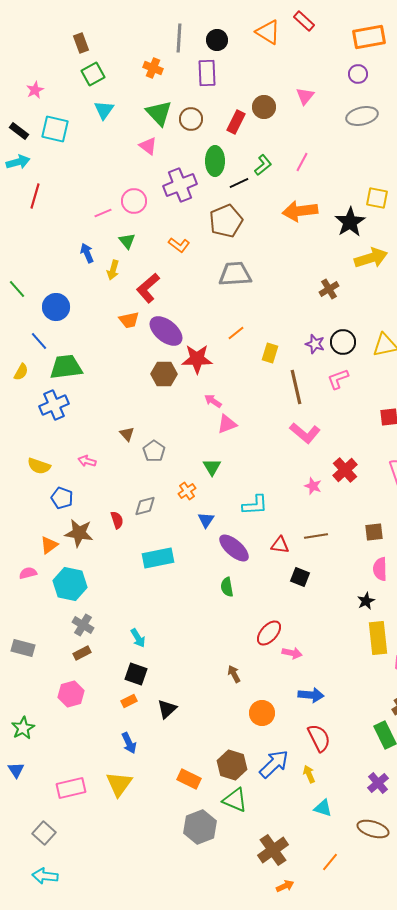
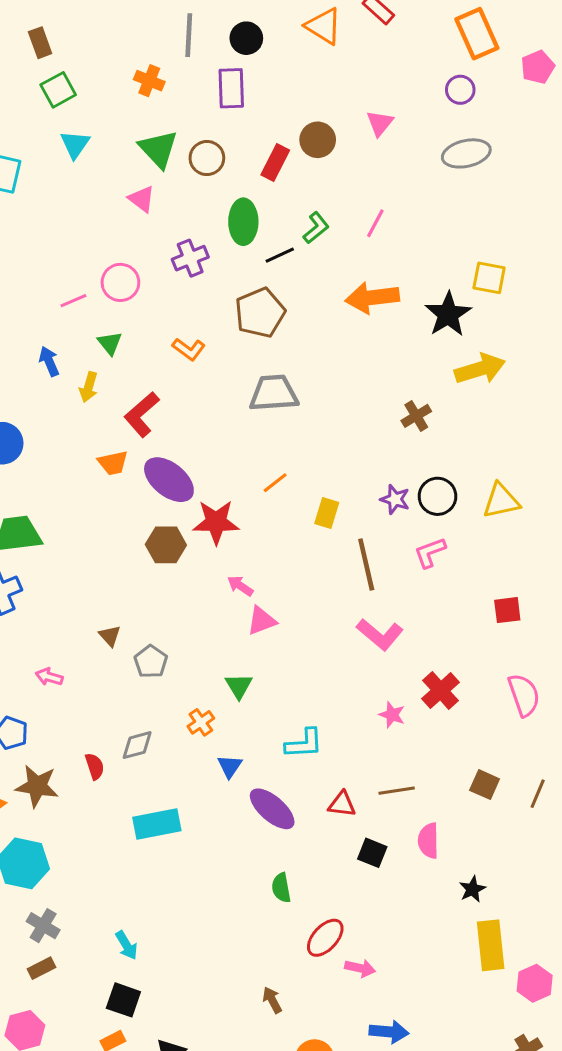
orange rectangle: (369, 37) -> (477, 34), turned 76
purple cross: (180, 185) -> (190, 258), size x0.7
brown square: (374, 532) -> (485, 785), turned 30
pink semicircle: (380, 569) -> (428, 841), moved
green semicircle: (227, 587) -> (281, 888), moved

